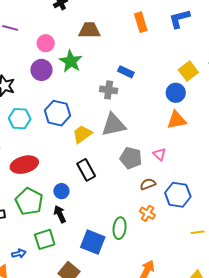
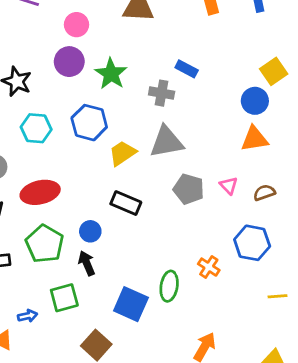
green star: (71, 61) -> (111, 74), moved
black rectangle: (86, 170) -> (126, 203), turned -40
brown semicircle: (148, 184) -> (264, 193), moved

